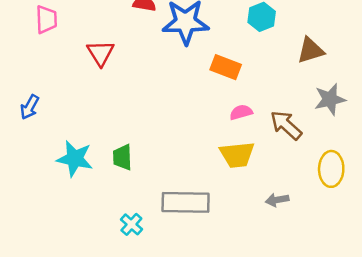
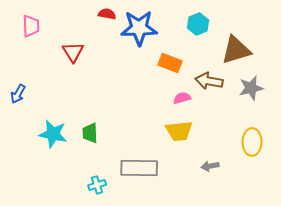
brown triangle: (311, 50) -> (236, 50), size x1.4
brown arrow: (286, 125) -> (209, 81), moved, turned -32
cyan cross: (131, 224) -> (97, 185), turned 30

